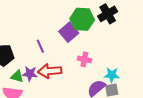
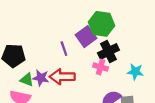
black cross: (108, 14) -> (108, 52), moved
purple line: (40, 46) -> (64, 49), moved
cyan star: (112, 75) -> (135, 72), moved

